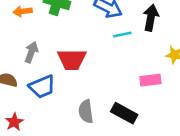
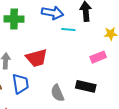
cyan line: (122, 34) -> (68, 29), turned 32
blue trapezoid: (42, 87) -> (20, 84), turned -60

